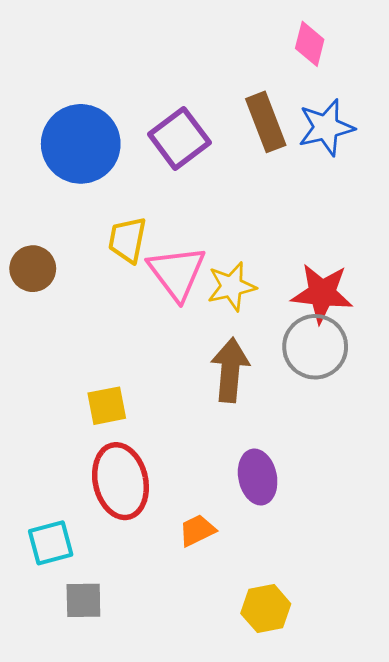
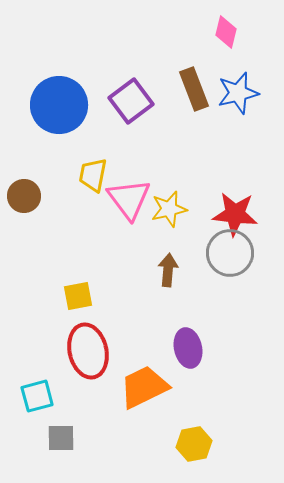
brown arrow: (230, 370) -> (168, 270), size x0.7
orange trapezoid: (197, 530) -> (144, 387), size x1.8

